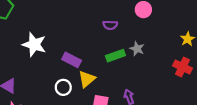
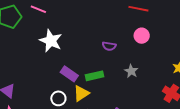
white star: (34, 45) -> (51, 41), moved
green rectangle: (115, 56) -> (94, 76), moved

